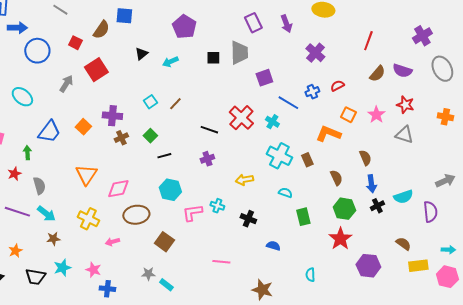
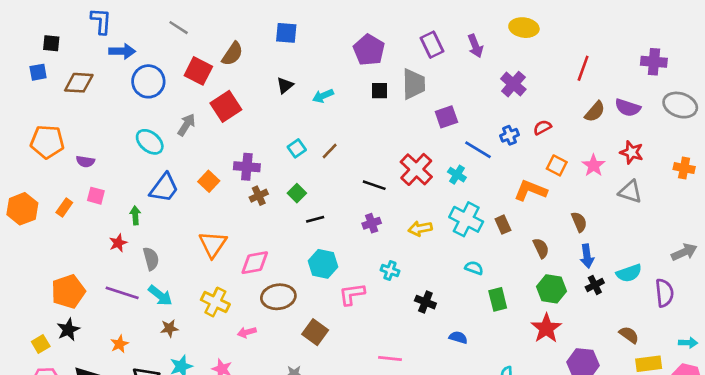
blue square: (124, 16) -> (286, 33), moved
purple pentagon: (184, 27) -> (369, 50), moved
purple cross: (422, 36) -> (654, 62), turned 36
red square: (75, 43) -> (198, 71), size x1.5
gray ellipse: (442, 69) -> (680, 105), turned -45
cyan ellipse: (22, 97) -> (150, 142), moved
yellow arrow: (244, 180) -> (420, 228), moved
cyan cross: (217, 206) -> (390, 271), moved

